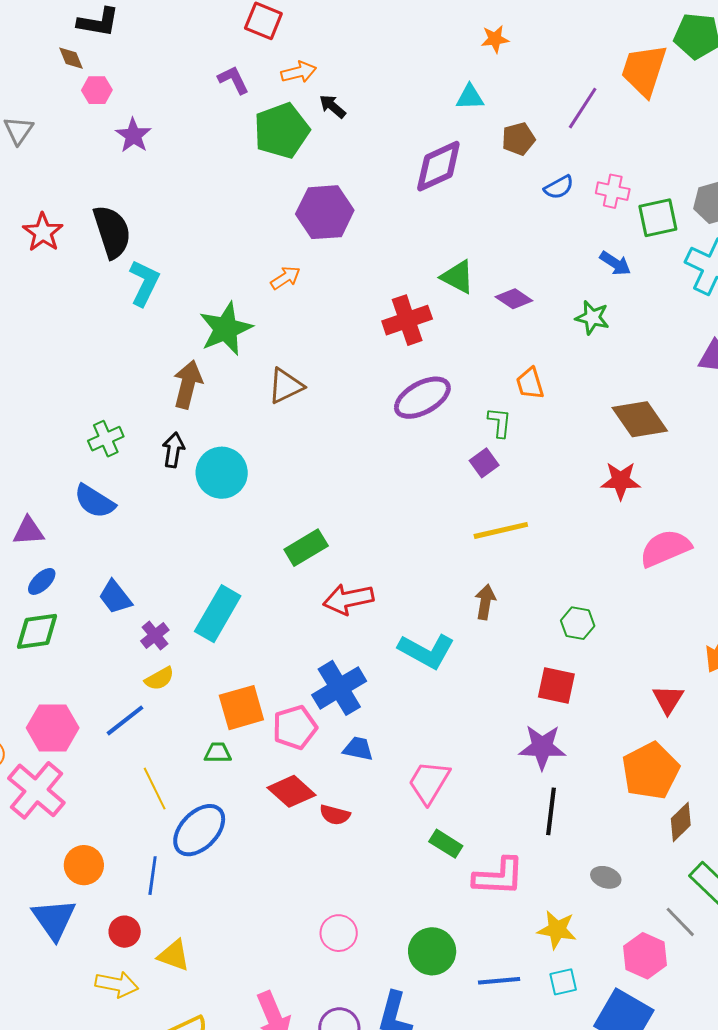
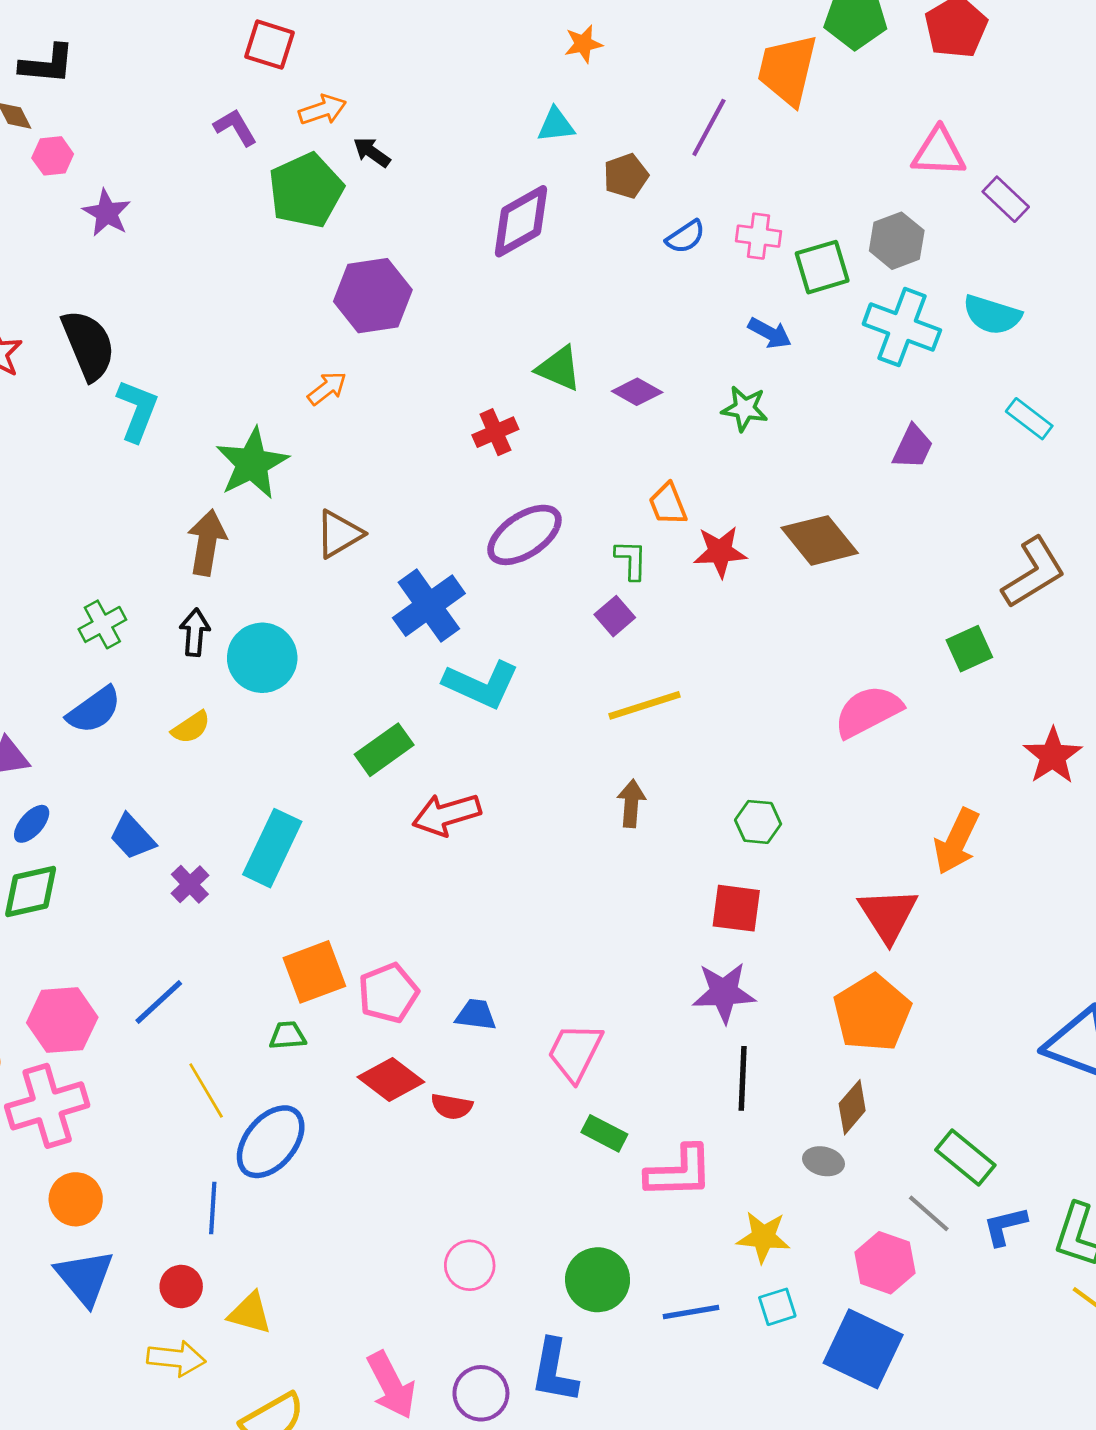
red cross: (407, 320) -> (495, 432), size x0.7
red star: (621, 481) -> (720, 552), moved
blue semicircle: (95, 501) -> (94, 710), turned -63
cyan L-shape: (427, 651) -> (481, 684), moved
yellow semicircle: (159, 679) -> (191, 727), moved
blue cross: (339, 688) -> (429, 606), moved
red triangle: (668, 699) -> (888, 915), size x1.4
pink cross: (36, 790) -> (47, 1106), turned 38
brown diamond: (681, 822) -> (852, 1107), moved
orange circle: (84, 865) -> (76, 1199), moved

